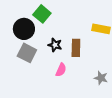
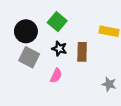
green square: (42, 14) -> (57, 22), moved
pink semicircle: (61, 70) -> (56, 76), moved

